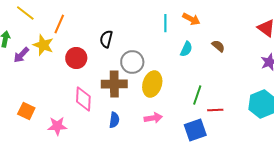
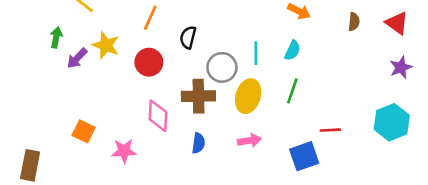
cyan line: (165, 23) -> (256, 53), moved
orange line: (59, 24) -> (150, 18), moved
brown semicircle: (218, 46) -> (354, 22), moved, turned 56
green line: (197, 95) -> (292, 91), moved

